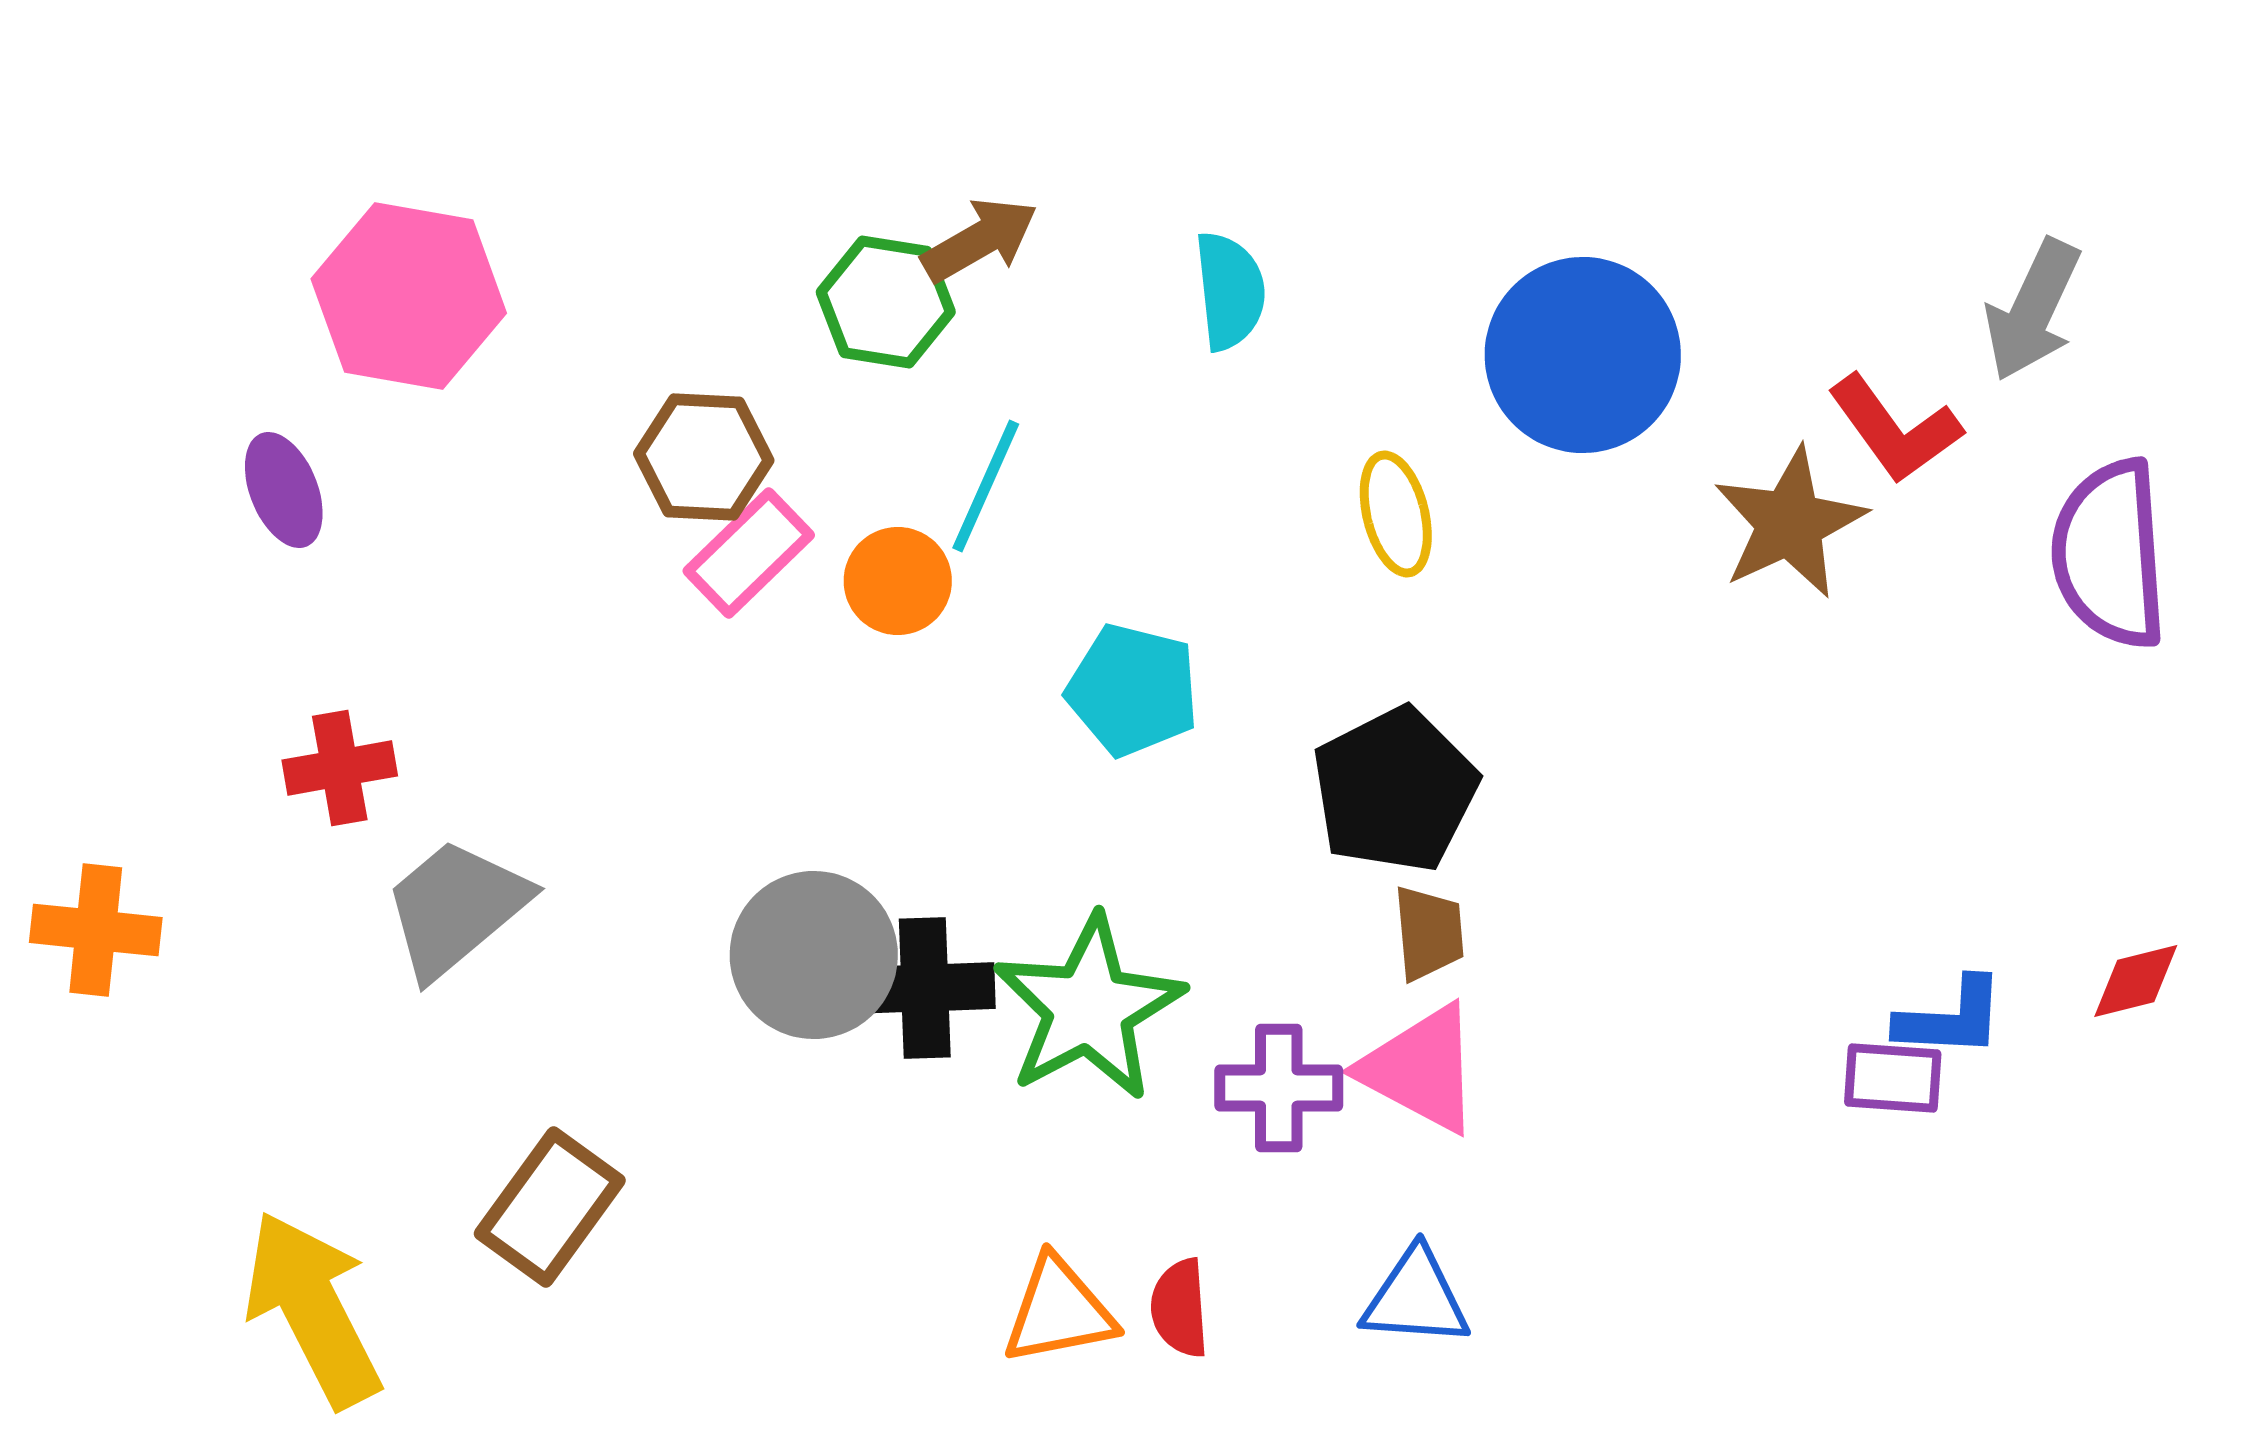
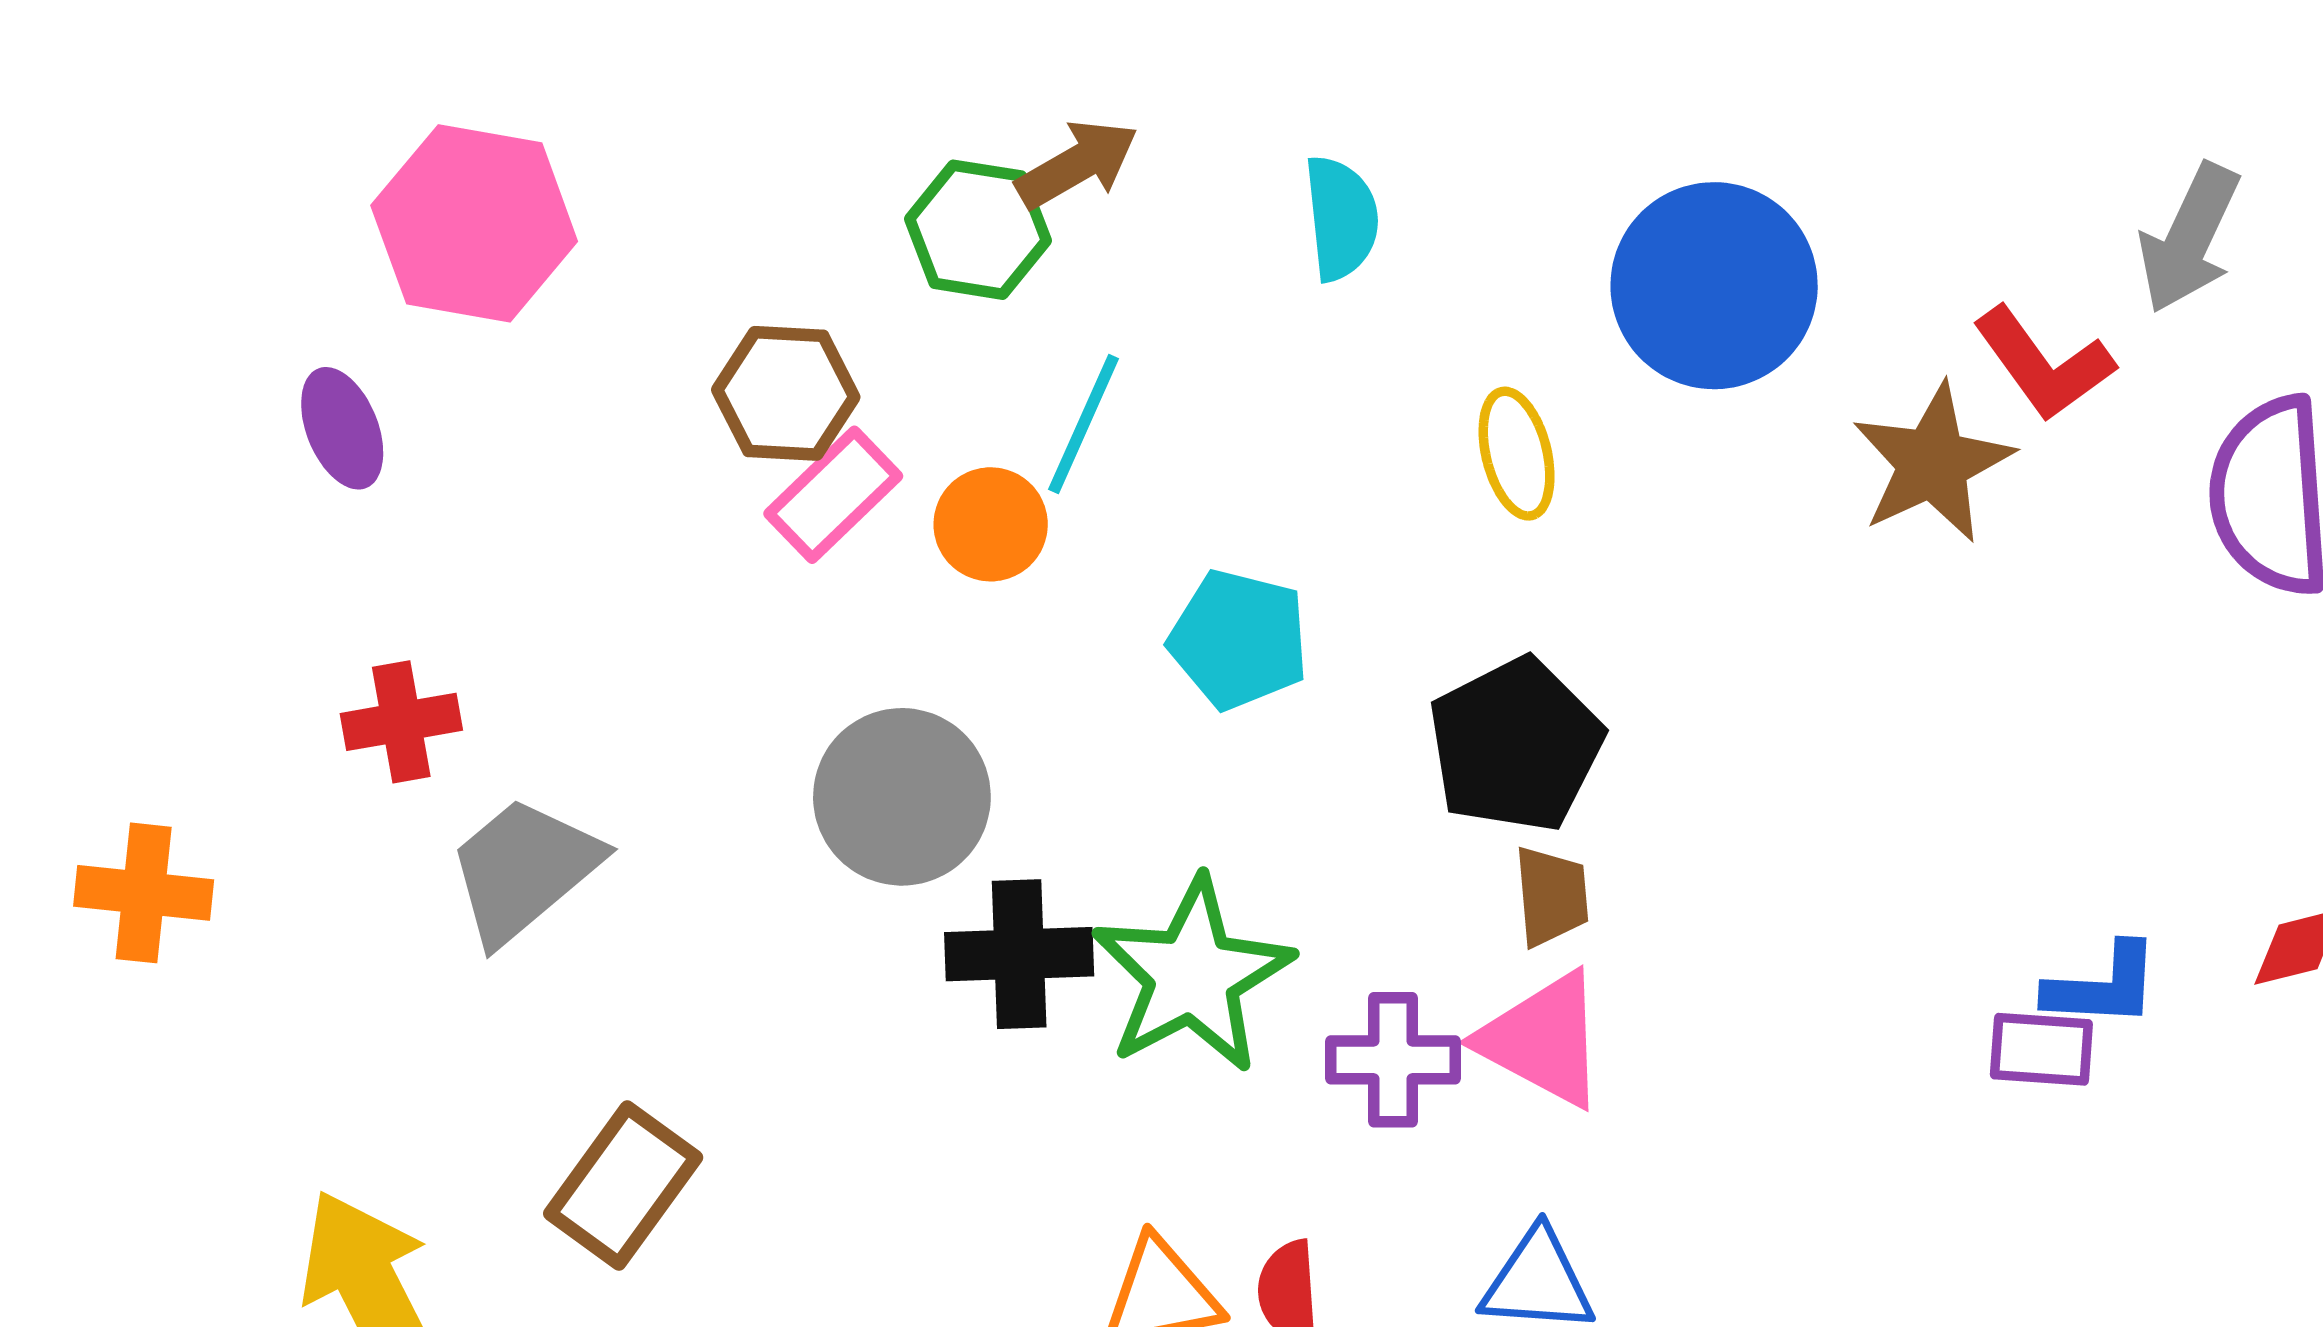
gray circle: (814, 955) -> (902, 797), moved

